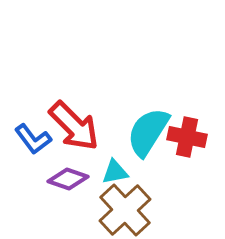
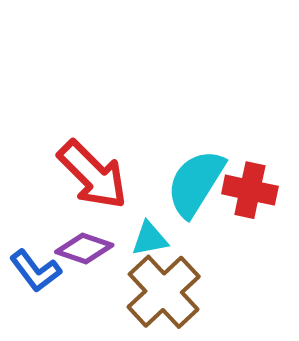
blue L-shape: (33, 139) -> (35, 271), moved

